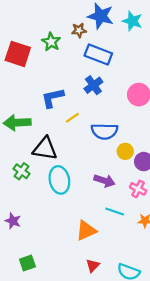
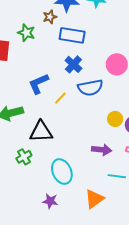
blue semicircle: (104, 131) -> (90, 88), moved
green cross: (22, 171) -> (24, 157), turned 35
cyan ellipse: (59, 180) -> (62, 172), moved
purple star: (13, 221) -> (50, 201), moved

